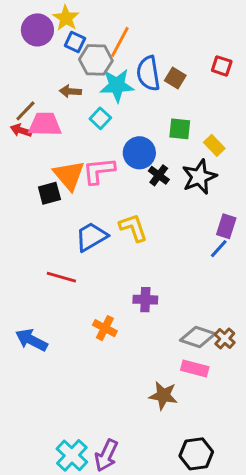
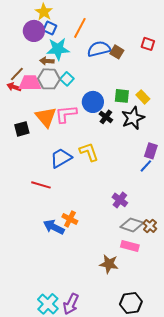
purple circle: (37, 30) -> (34, 31), moved
gray hexagon: (96, 60) -> (49, 79), moved
blue semicircle: (148, 73) -> (99, 49), turned 85
cyan star: (117, 85) -> (58, 49), moved
green square: (180, 129) -> (122, 96), moved
black square: (49, 193) -> (22, 129), moved
purple cross: (145, 300) -> (120, 200), moved, turned 35
blue arrow: (31, 340) -> (54, 227), moved

